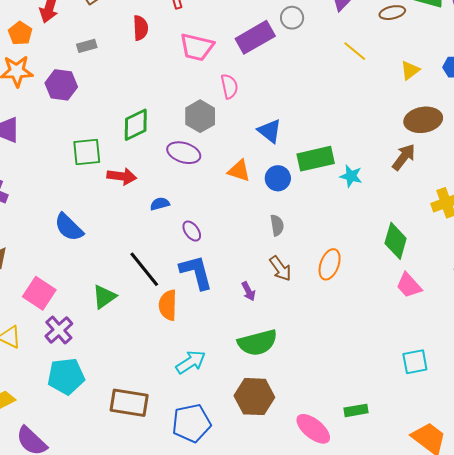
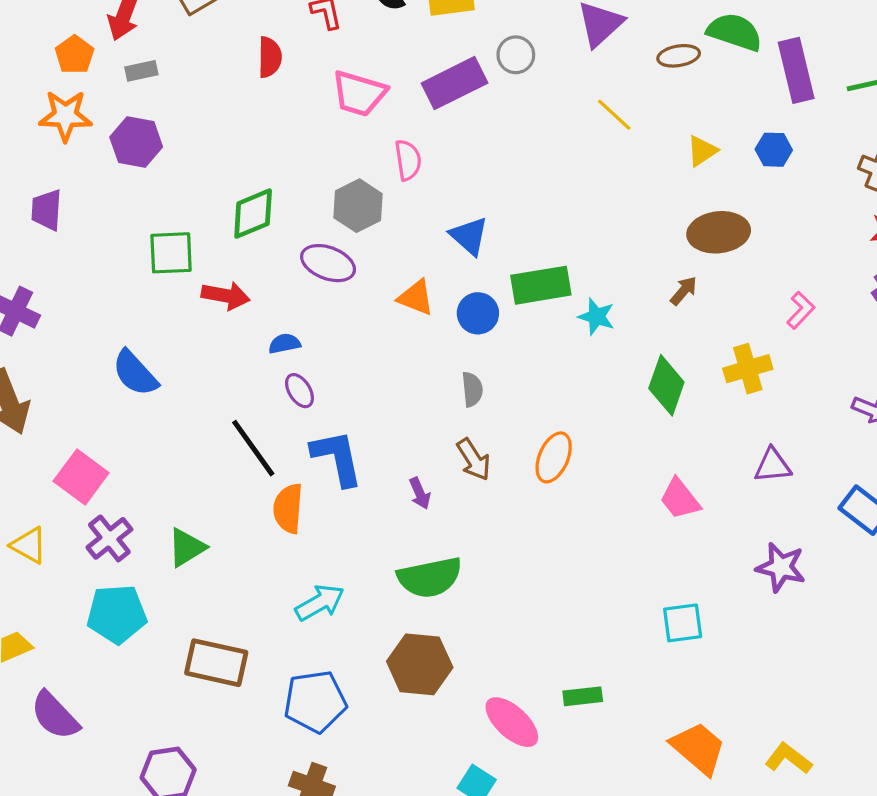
gray rectangle: (87, 46) -> (141, 71), moved
brown arrow: (404, 157) -> (684, 291), size x0.7
purple ellipse: (192, 231) -> (299, 391), moved
green diamond: (396, 241) -> (666, 385), moved
green triangle: (104, 297) -> (187, 547), moved

